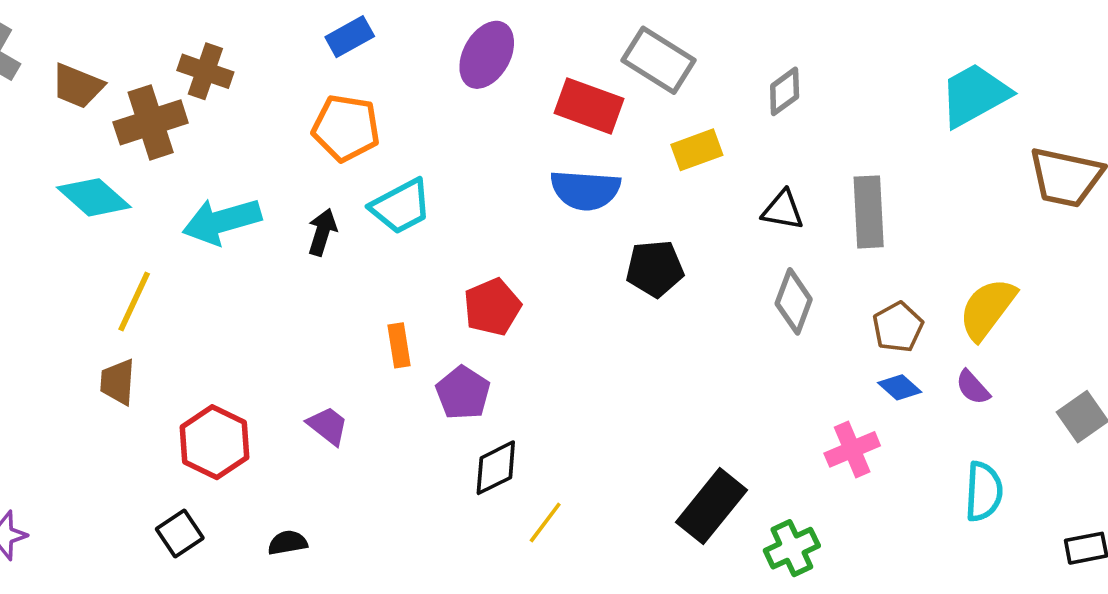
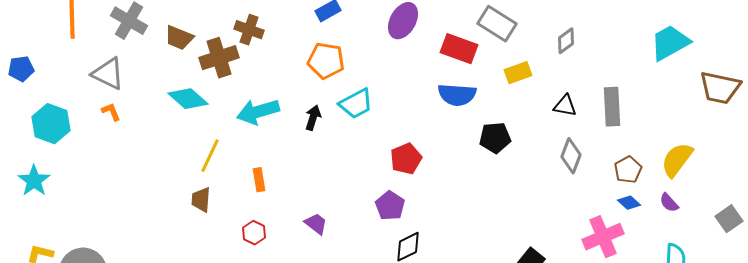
orange rectangle: (399, 345) -> (259, 180), moved
red hexagon: (214, 442) -> (254, 233), size x0.6
pink cross: (852, 449) -> (603, 237), size x1.4

